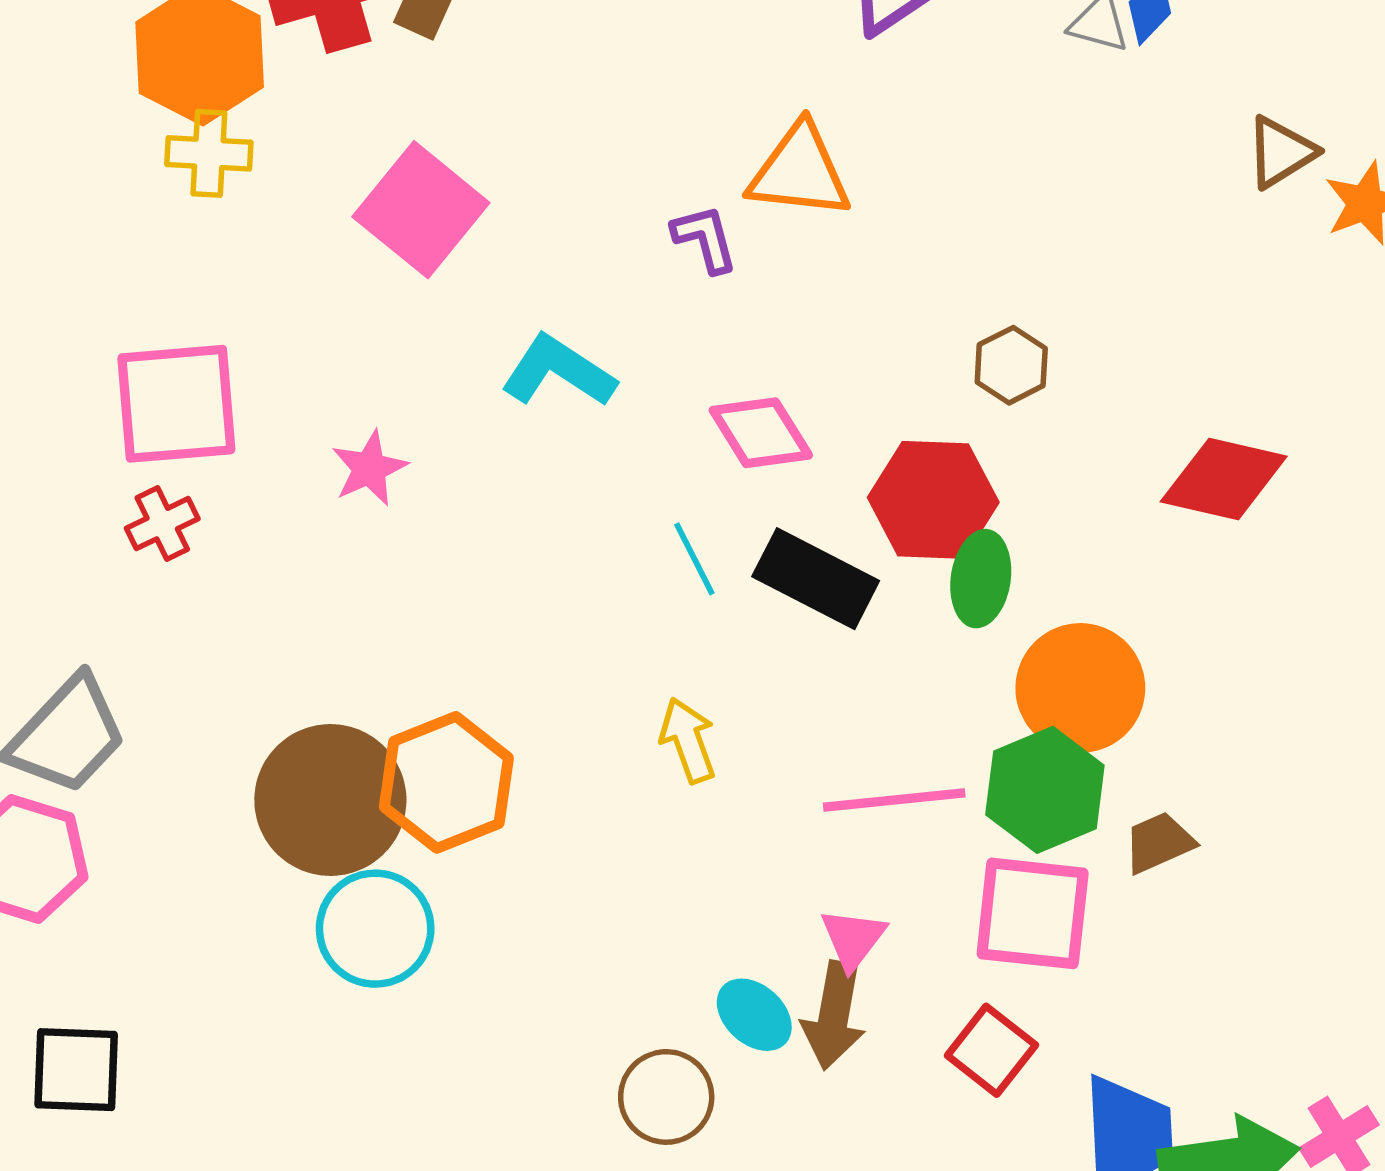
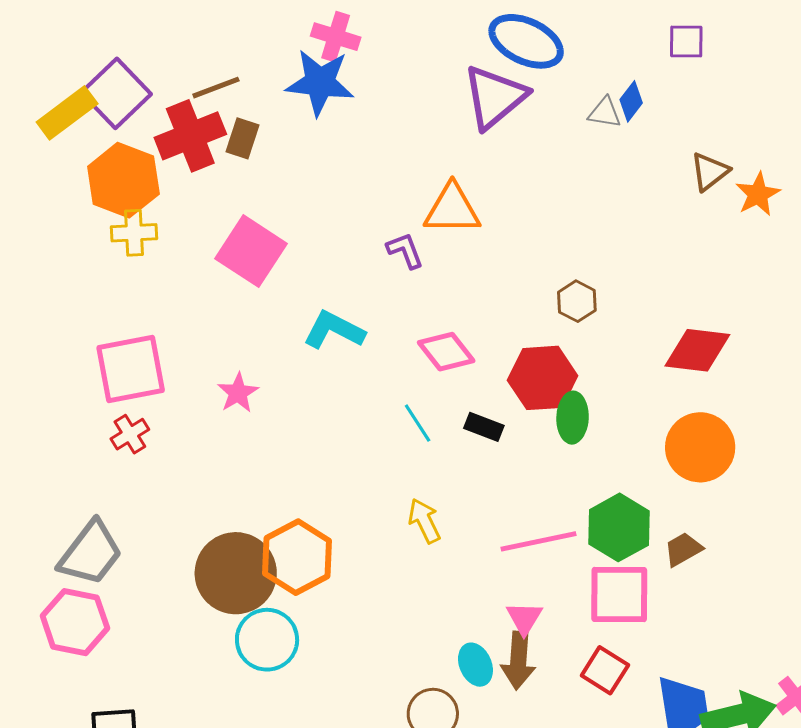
black rectangle: (816, 579) -> (484, 427), size x0.6
orange circle: (1080, 688) -> (700, 447), moved
cyan ellipse: (754, 1015) -> (475, 665), turned 30

